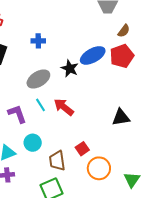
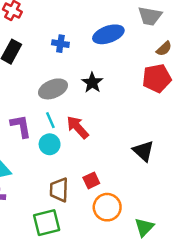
blue ellipse: (93, 55) -> (108, 34), moved
black triangle: (121, 117) -> (143, 151), turned 42
cyan circle: (33, 143) -> (50, 144), moved

